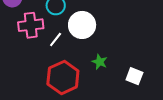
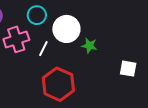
green star: (100, 62) -> (89, 46), moved

